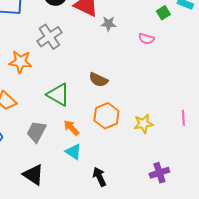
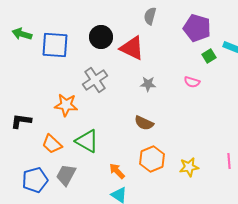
gray star: (108, 24) -> (148, 84), moved
green triangle: (58, 95) -> (87, 141), moved
gray trapezoid: (36, 132) -> (66, 175), moved

